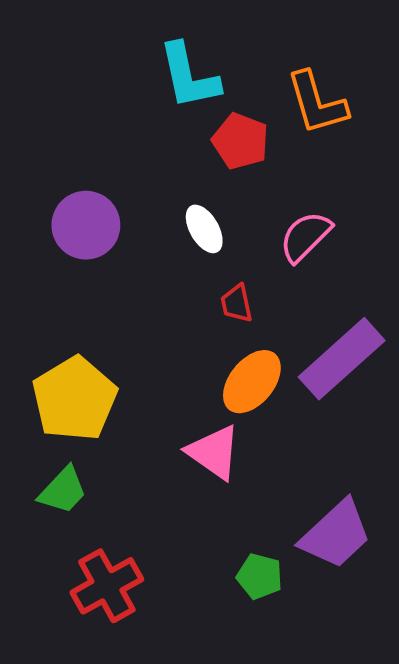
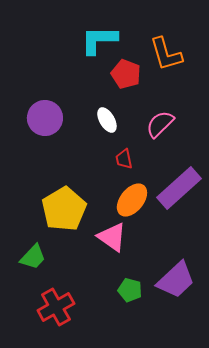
cyan L-shape: (189, 76) -> (99, 40), turned 102
yellow pentagon: (74, 399) -> (64, 209), moved
green pentagon: (260, 576) -> (130, 290), moved

